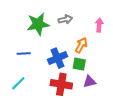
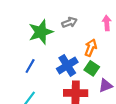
blue line: (24, 53) -> (30, 66), turned -48
green square: (79, 64) -> (92, 68), turned 32

